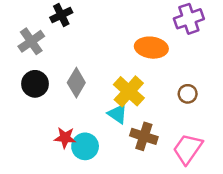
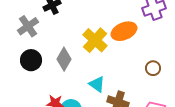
orange ellipse: (151, 48) -> (124, 31), turned -30
yellow cross: (129, 91) -> (95, 40), moved

